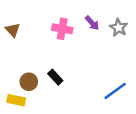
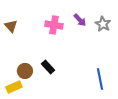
blue line: (115, 91) -> (100, 79), turned -65
yellow rectangle: (16, 100) -> (14, 87), turned -35

